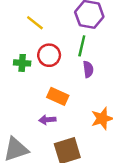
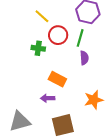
red circle: (49, 55) -> (58, 35), moved
green cross: (22, 63) -> (38, 48), moved

